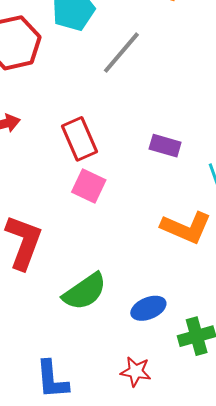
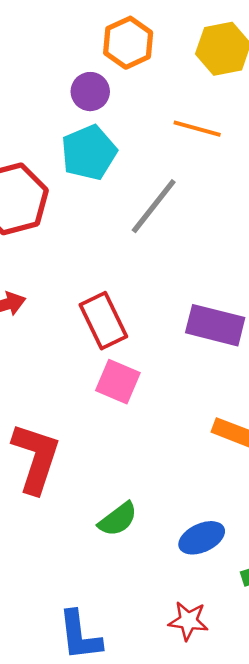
purple rectangle: (165, 146) -> (215, 325), size x1.4
green semicircle: (85, 292) -> (118, 519), size x0.7

